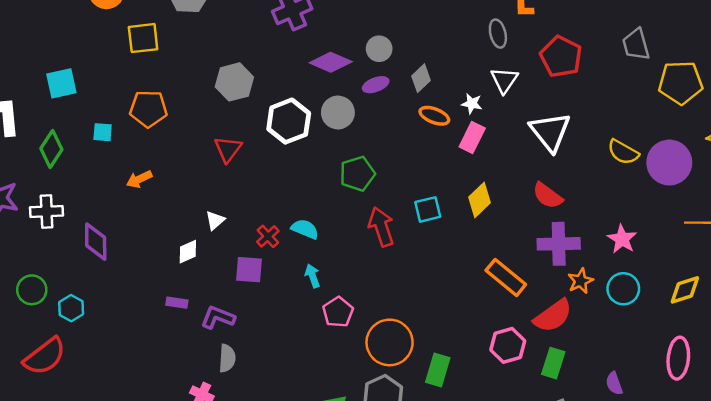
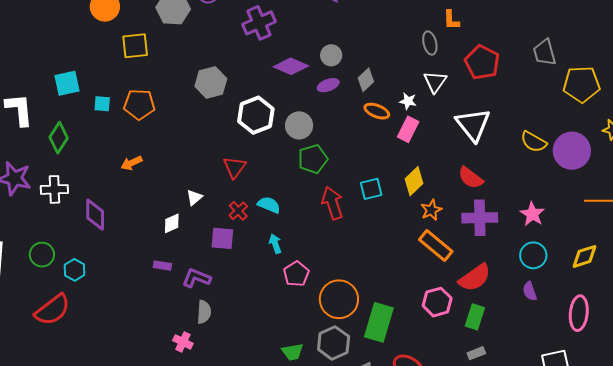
gray circle: (338, 112) -> (299, 125), moved
cyan square: (103, 132) -> (102, 104), moved
red triangle: (228, 149) -> (235, 167), moved
orange star: (580, 281) -> (431, 210), moved
green rectangle: (438, 370) -> (379, 322), size x1.4
purple semicircle: (614, 383) -> (530, 291), moved

